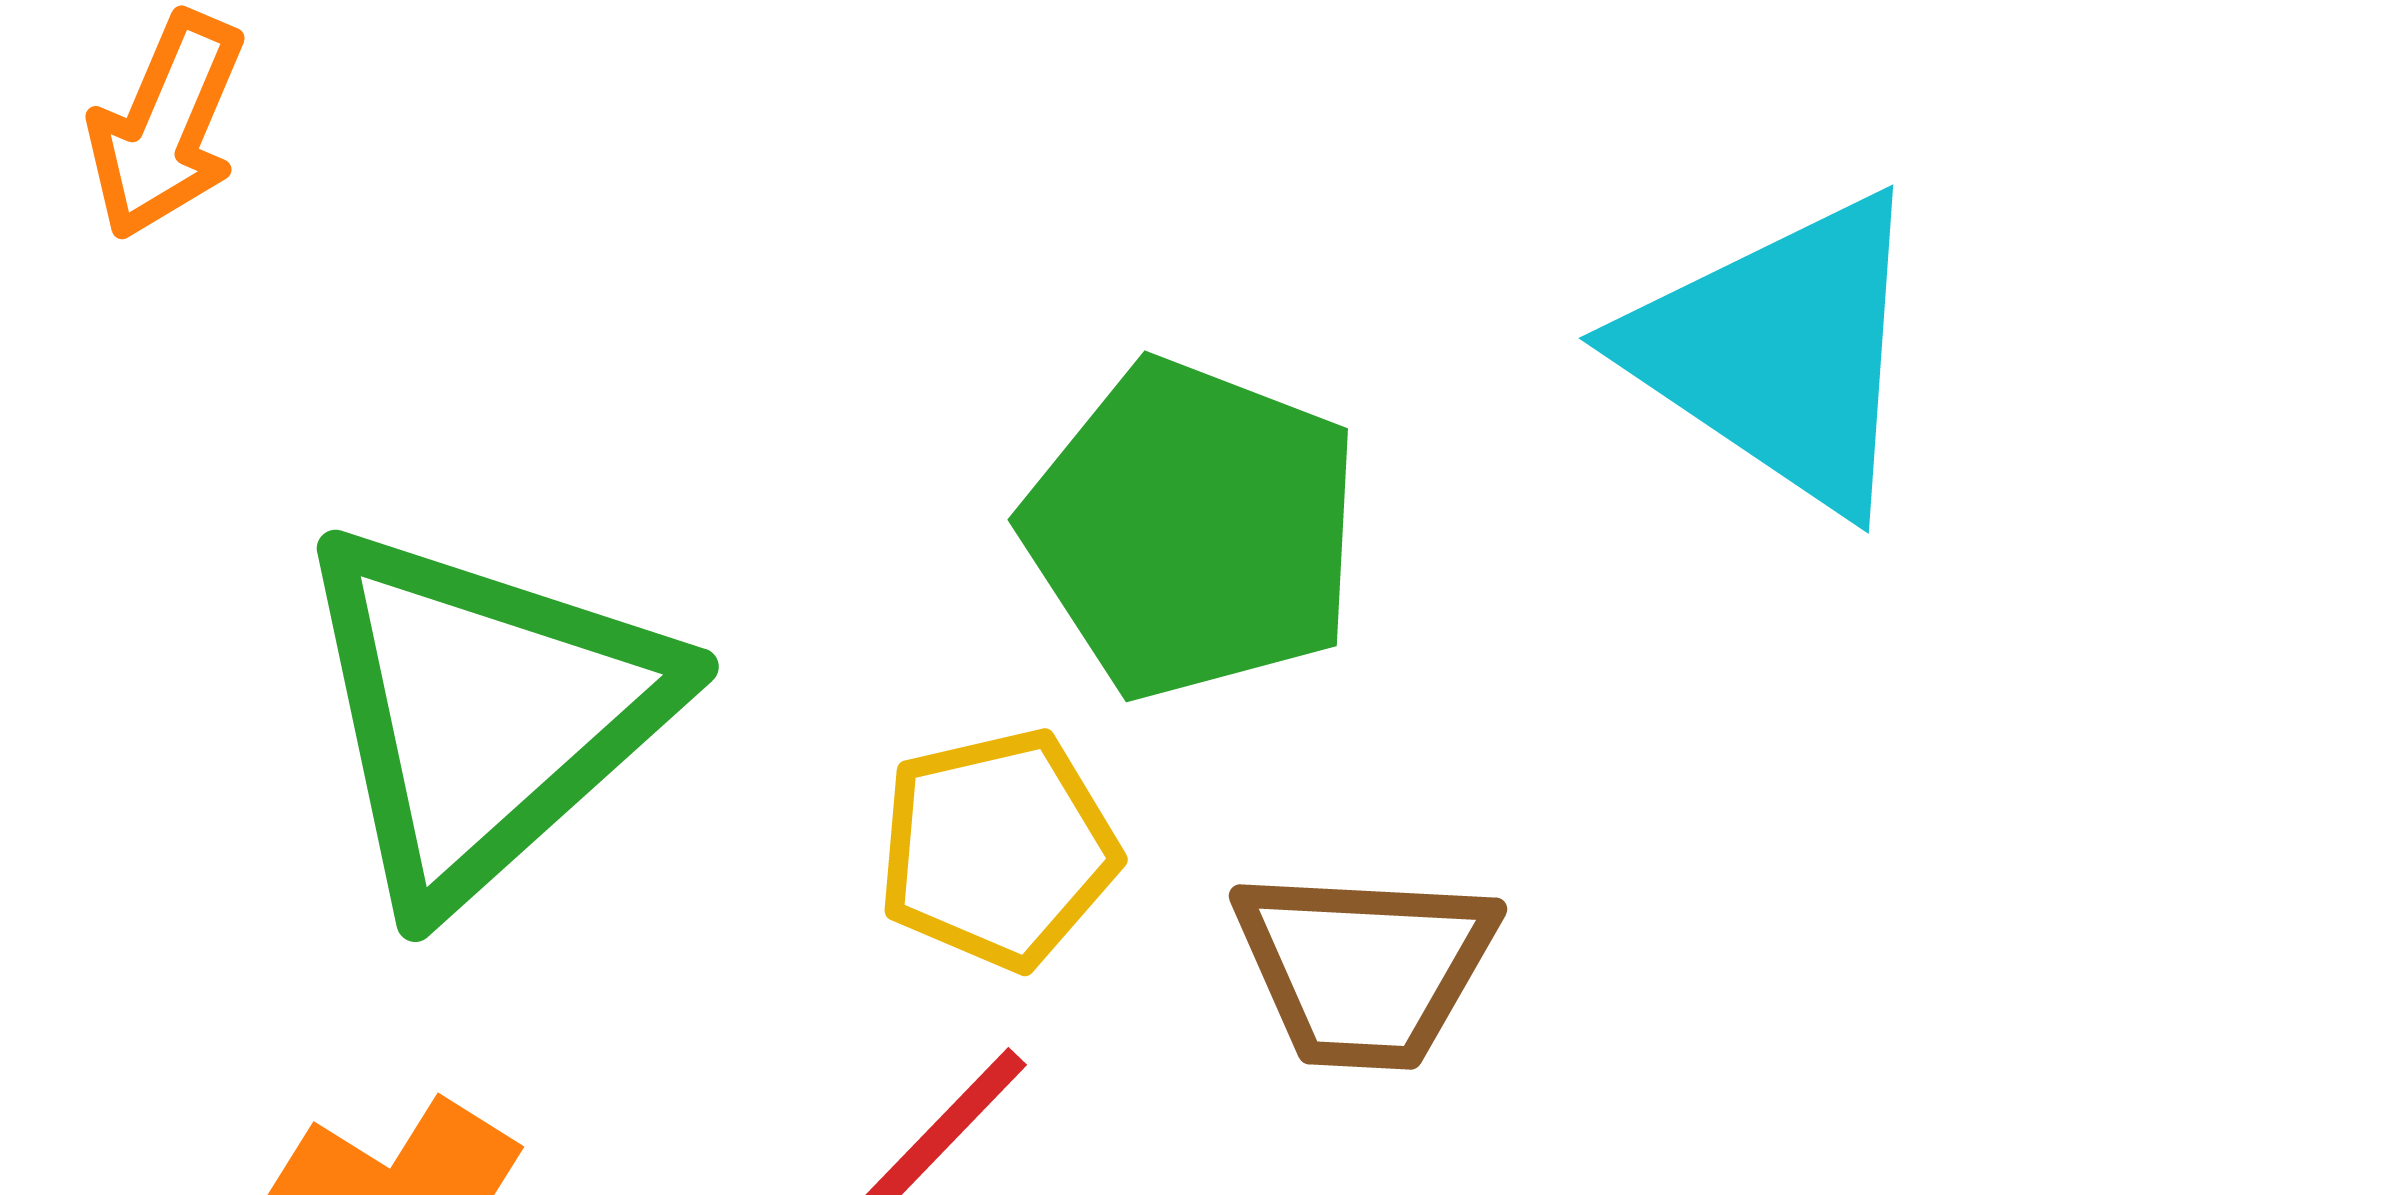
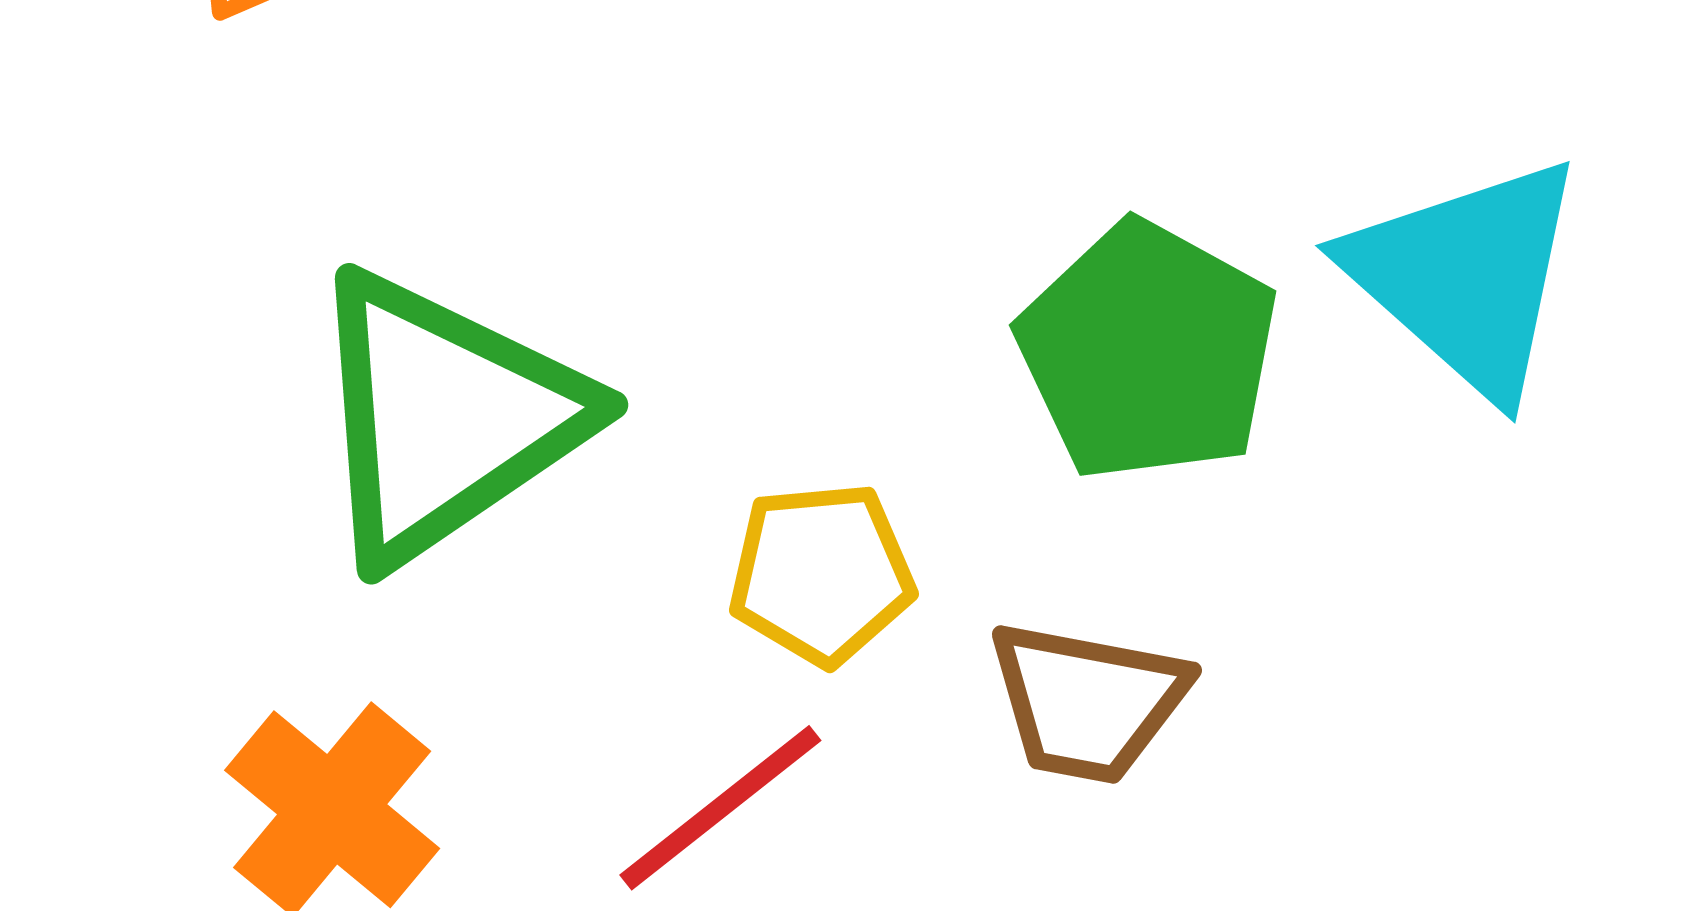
green pentagon: (1192, 529) -> (1148, 351), moved

